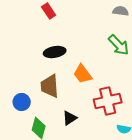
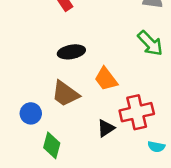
brown trapezoid: (50, 86) -> (65, 94), turned -50
black triangle: (70, 118) -> (106, 128), moved

